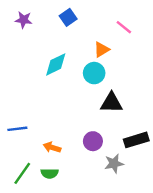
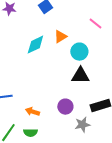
pink line: (124, 27) -> (95, 24), moved
orange triangle: (102, 50) -> (60, 37), moved
cyan circle: (94, 73) -> (79, 52), moved

